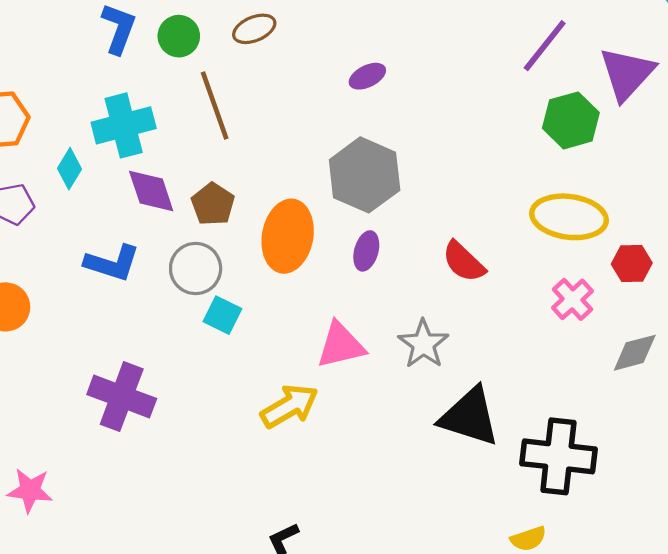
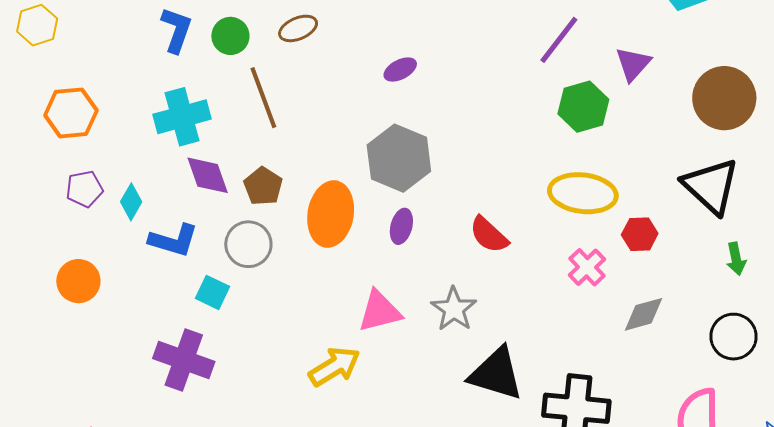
purple triangle: (627, 74) -> (633, 64), size x0.7
cyan diamond: (70, 169) -> (131, 202), moved
cyan square: (222, 315) -> (213, 292), moved

